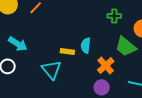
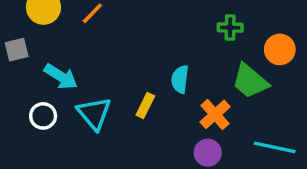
yellow rectangle: (67, 52) -> (145, 106), moved, turned -72
cyan triangle: (51, 70) -> (94, 113), moved

